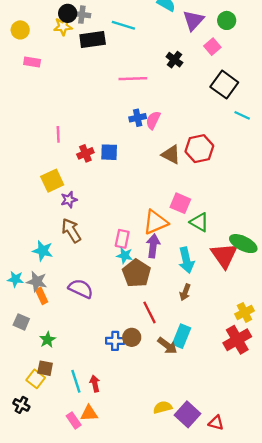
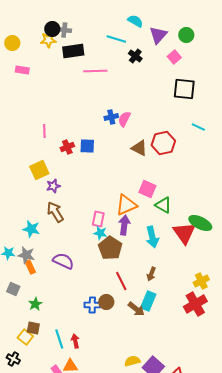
cyan line: (123, 25) -> (116, 39), moved
black cross: (174, 60) -> (135, 56), moved
pink line: (133, 79) -> (95, 71), moved
black square: (224, 85) -> (184, 89), turned -30
cyan line: (242, 115) -> (198, 127), moved
brown arrow: (185, 292) -> (151, 274), moved

